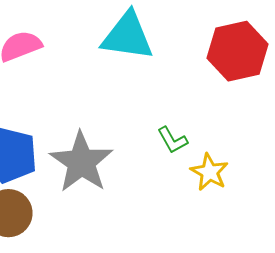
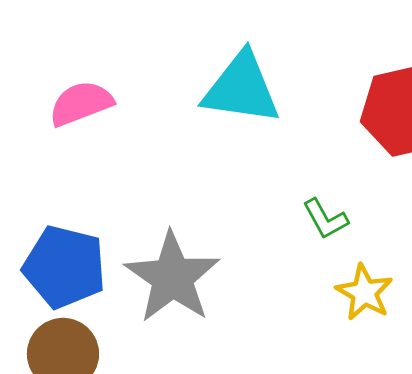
green L-shape: (172, 140) -> (325, 219), moved

